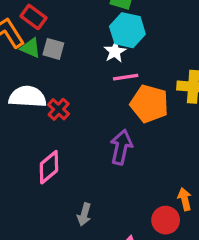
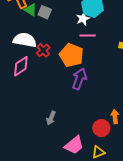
orange pentagon: (149, 104) -> (71, 55), moved
pink diamond: (49, 167) -> (21, 66), moved

